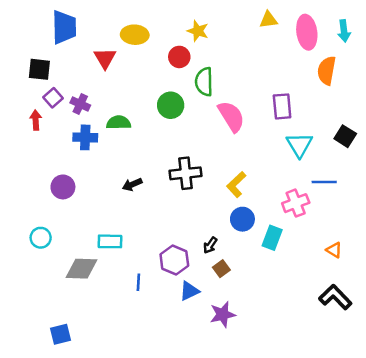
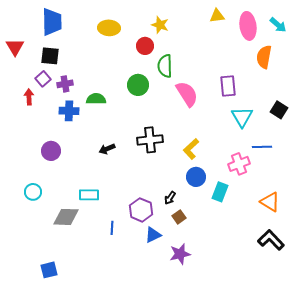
cyan arrow: (344, 31) -> (278, 25), turned -42
red triangle: (105, 58) -> (15, 47), moved
black square: (39, 69) -> (50, 56), moved
purple cross: (80, 104) -> (65, 84), turned -35
orange triangle: (334, 250) -> (270, 202), size x1.5

